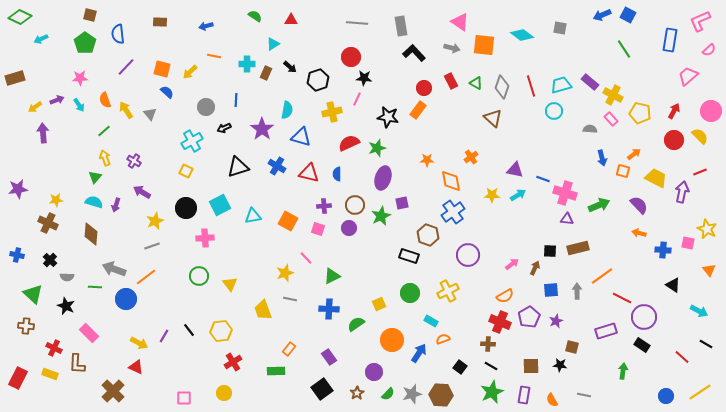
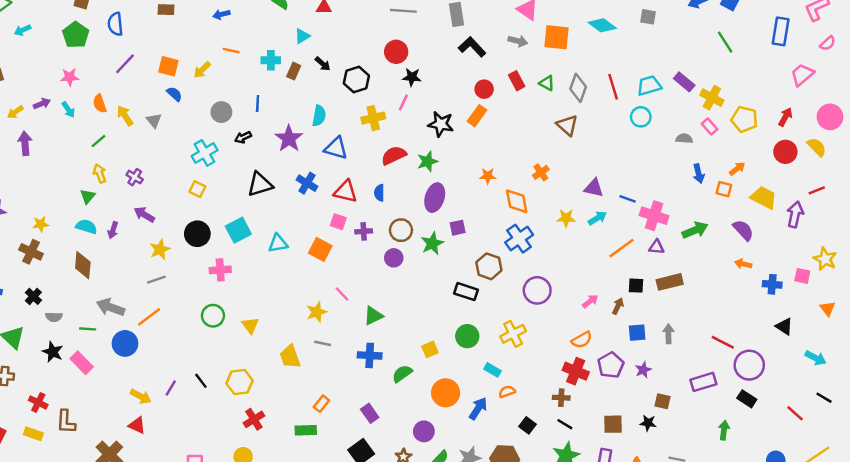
pink square: (318, 229) -> (338, 222), moved
orange line: (602, 276) -> (622, 248), moved
pink rectangle: (89, 333) -> (82, 363), moved

